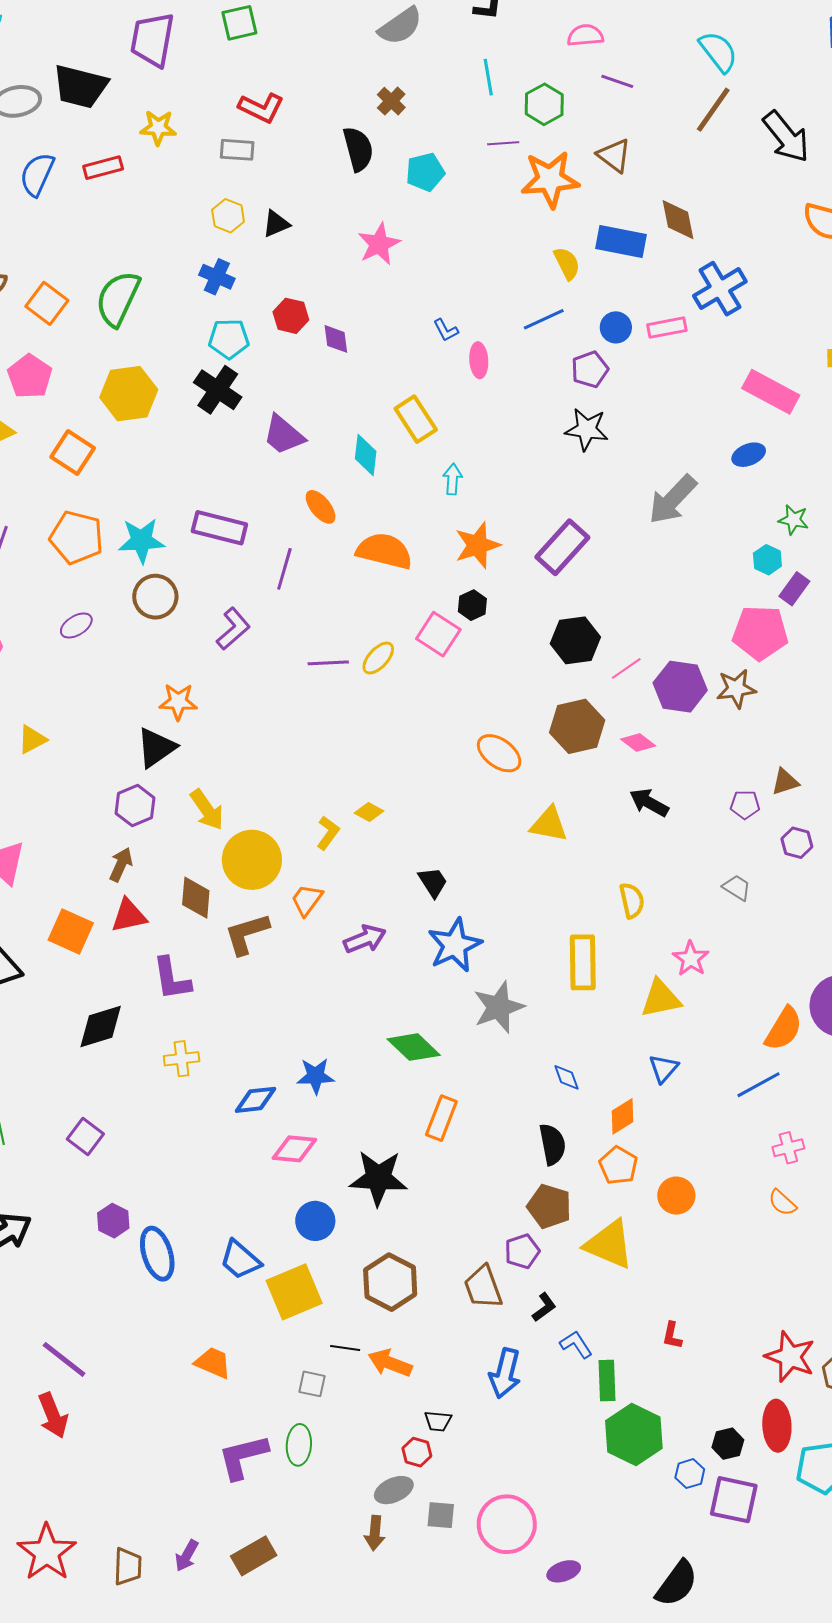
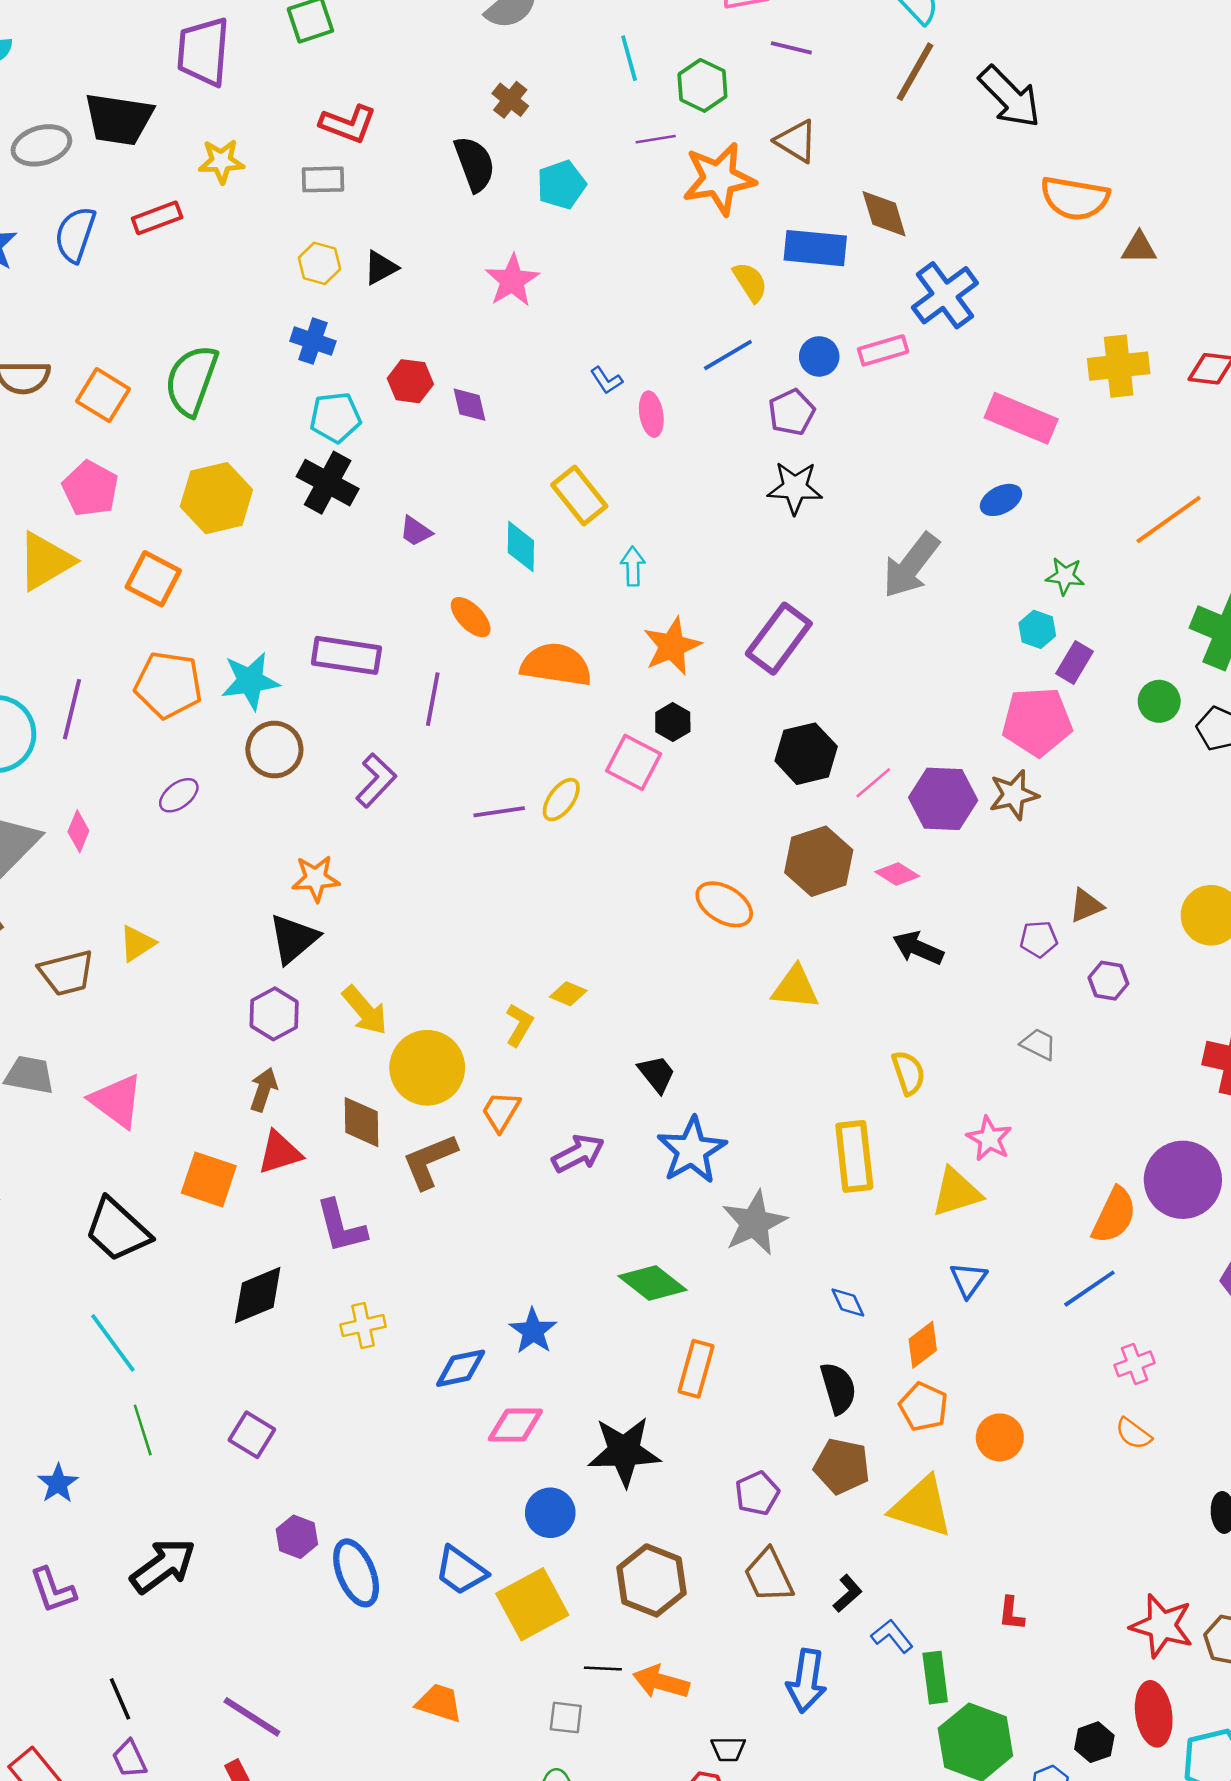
purple trapezoid: (284, 435) -> (416, 531), size x0.6
blue star: (316, 1076) -> (533, 1331), turned -30
purple pentagon: (522, 1251) -> (757, 1493), moved

